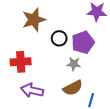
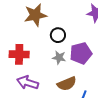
purple pentagon: (83, 42) -> (81, 53), moved
gray star: (74, 64) -> (59, 57), moved

